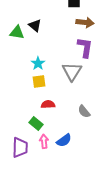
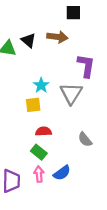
brown arrow: (85, 22) -> (57, 37), moved
cyan star: (38, 63) -> (41, 85), moved
green rectangle: (36, 123) -> (39, 152), moved

